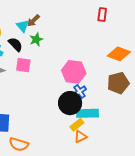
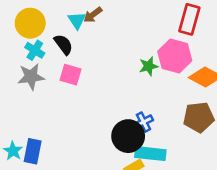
red rectangle: (102, 15) -> (189, 19), size x1.5
green star: (36, 39) -> (149, 66), moved
pink hexagon: (74, 72) -> (175, 56), moved

